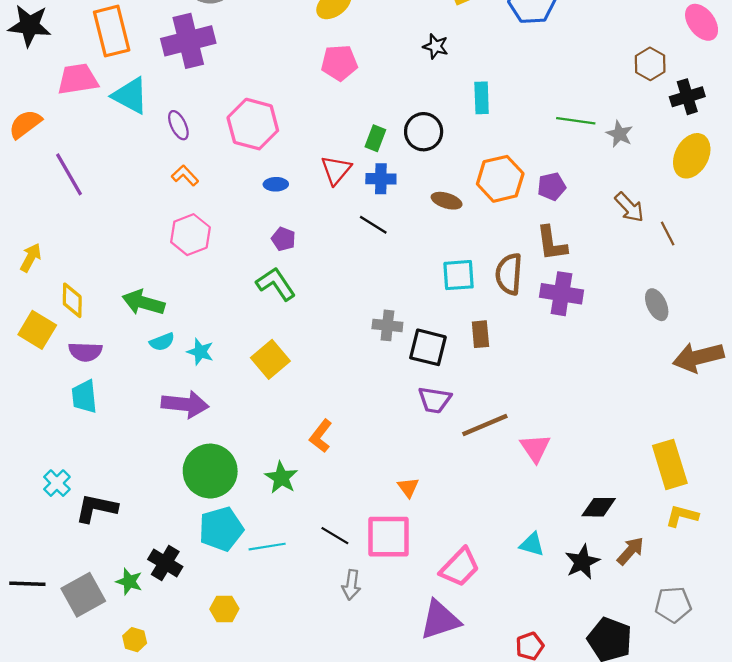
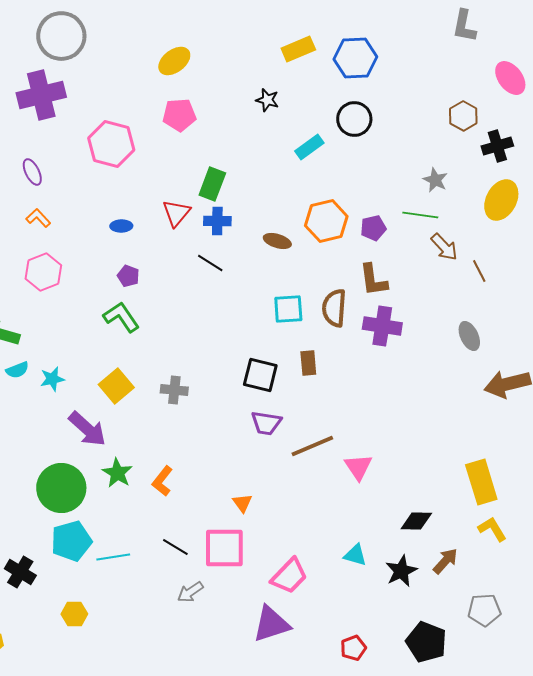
cyan rectangle: (482, 98) -> (309, 147), turned 56
green line: (576, 121) -> (420, 215), moved
pink hexagon: (253, 124) -> (111, 144), moved
black circle: (424, 132) -> (354, 119), moved
green rectangle: (375, 138) -> (212, 184), size x1.4
gray cross: (387, 325) -> (174, 390), moved
cyan star: (200, 352) -> (52, 379), turned -30
purple arrow: (185, 404) -> (87, 429), moved, turned 36
orange L-shape: (321, 436) -> (162, 481), moved
green star: (281, 478) -> (117, 473), moved
yellow L-shape: (682, 516) -> (492, 529), turned 44
gray arrow: (351, 585) -> (190, 592), turned 48

